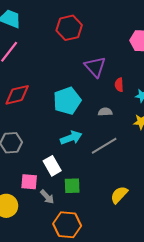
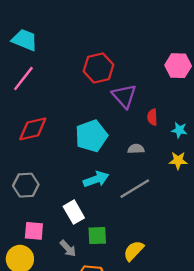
red hexagon: (69, 28) -> (98, 68), moved
pink square: (29, 182) -> (34, 231), moved
yellow semicircle: (119, 195) -> (134, 251), moved

